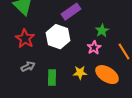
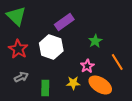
pink star: (94, 48) -> (87, 66), moved

